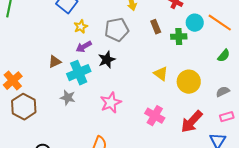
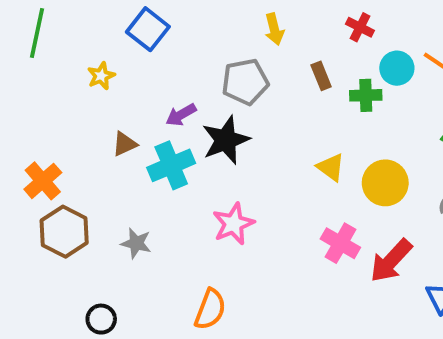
yellow star: (81, 27) -> (101, 76), moved
black star: (107, 60) -> (226, 140), size x1.4
gray star: (68, 98) -> (136, 243), moved
pink cross: (155, 116) -> (340, 243), moved

